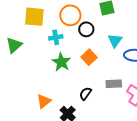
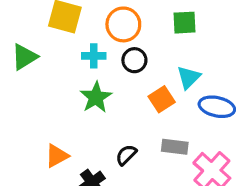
black circle: (86, 29) -> (134, 60), moved
orange square: (89, 57) -> (162, 99), moved

